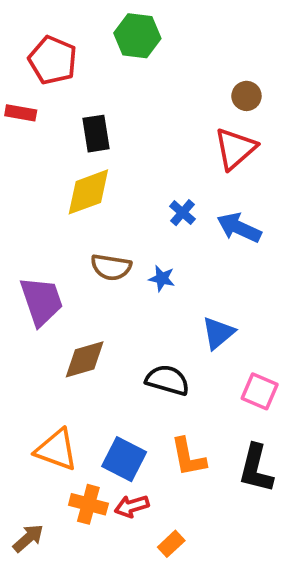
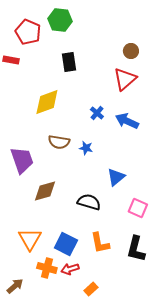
green hexagon: (137, 36) -> (60, 20), moved
black rectangle: (96, 134) -> (69, 62), moved
orange triangle: (56, 450) -> (30, 239), turned 40

